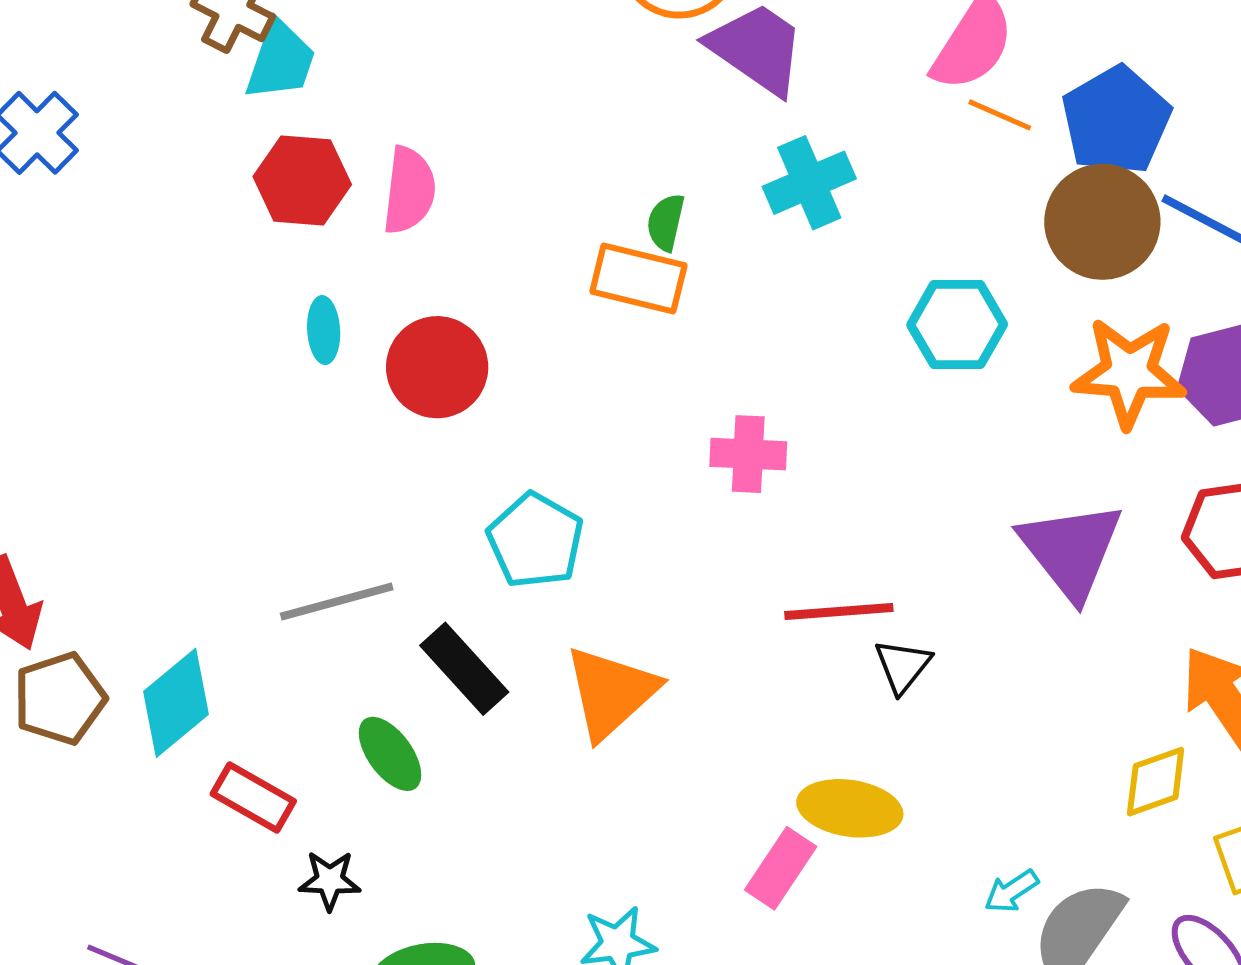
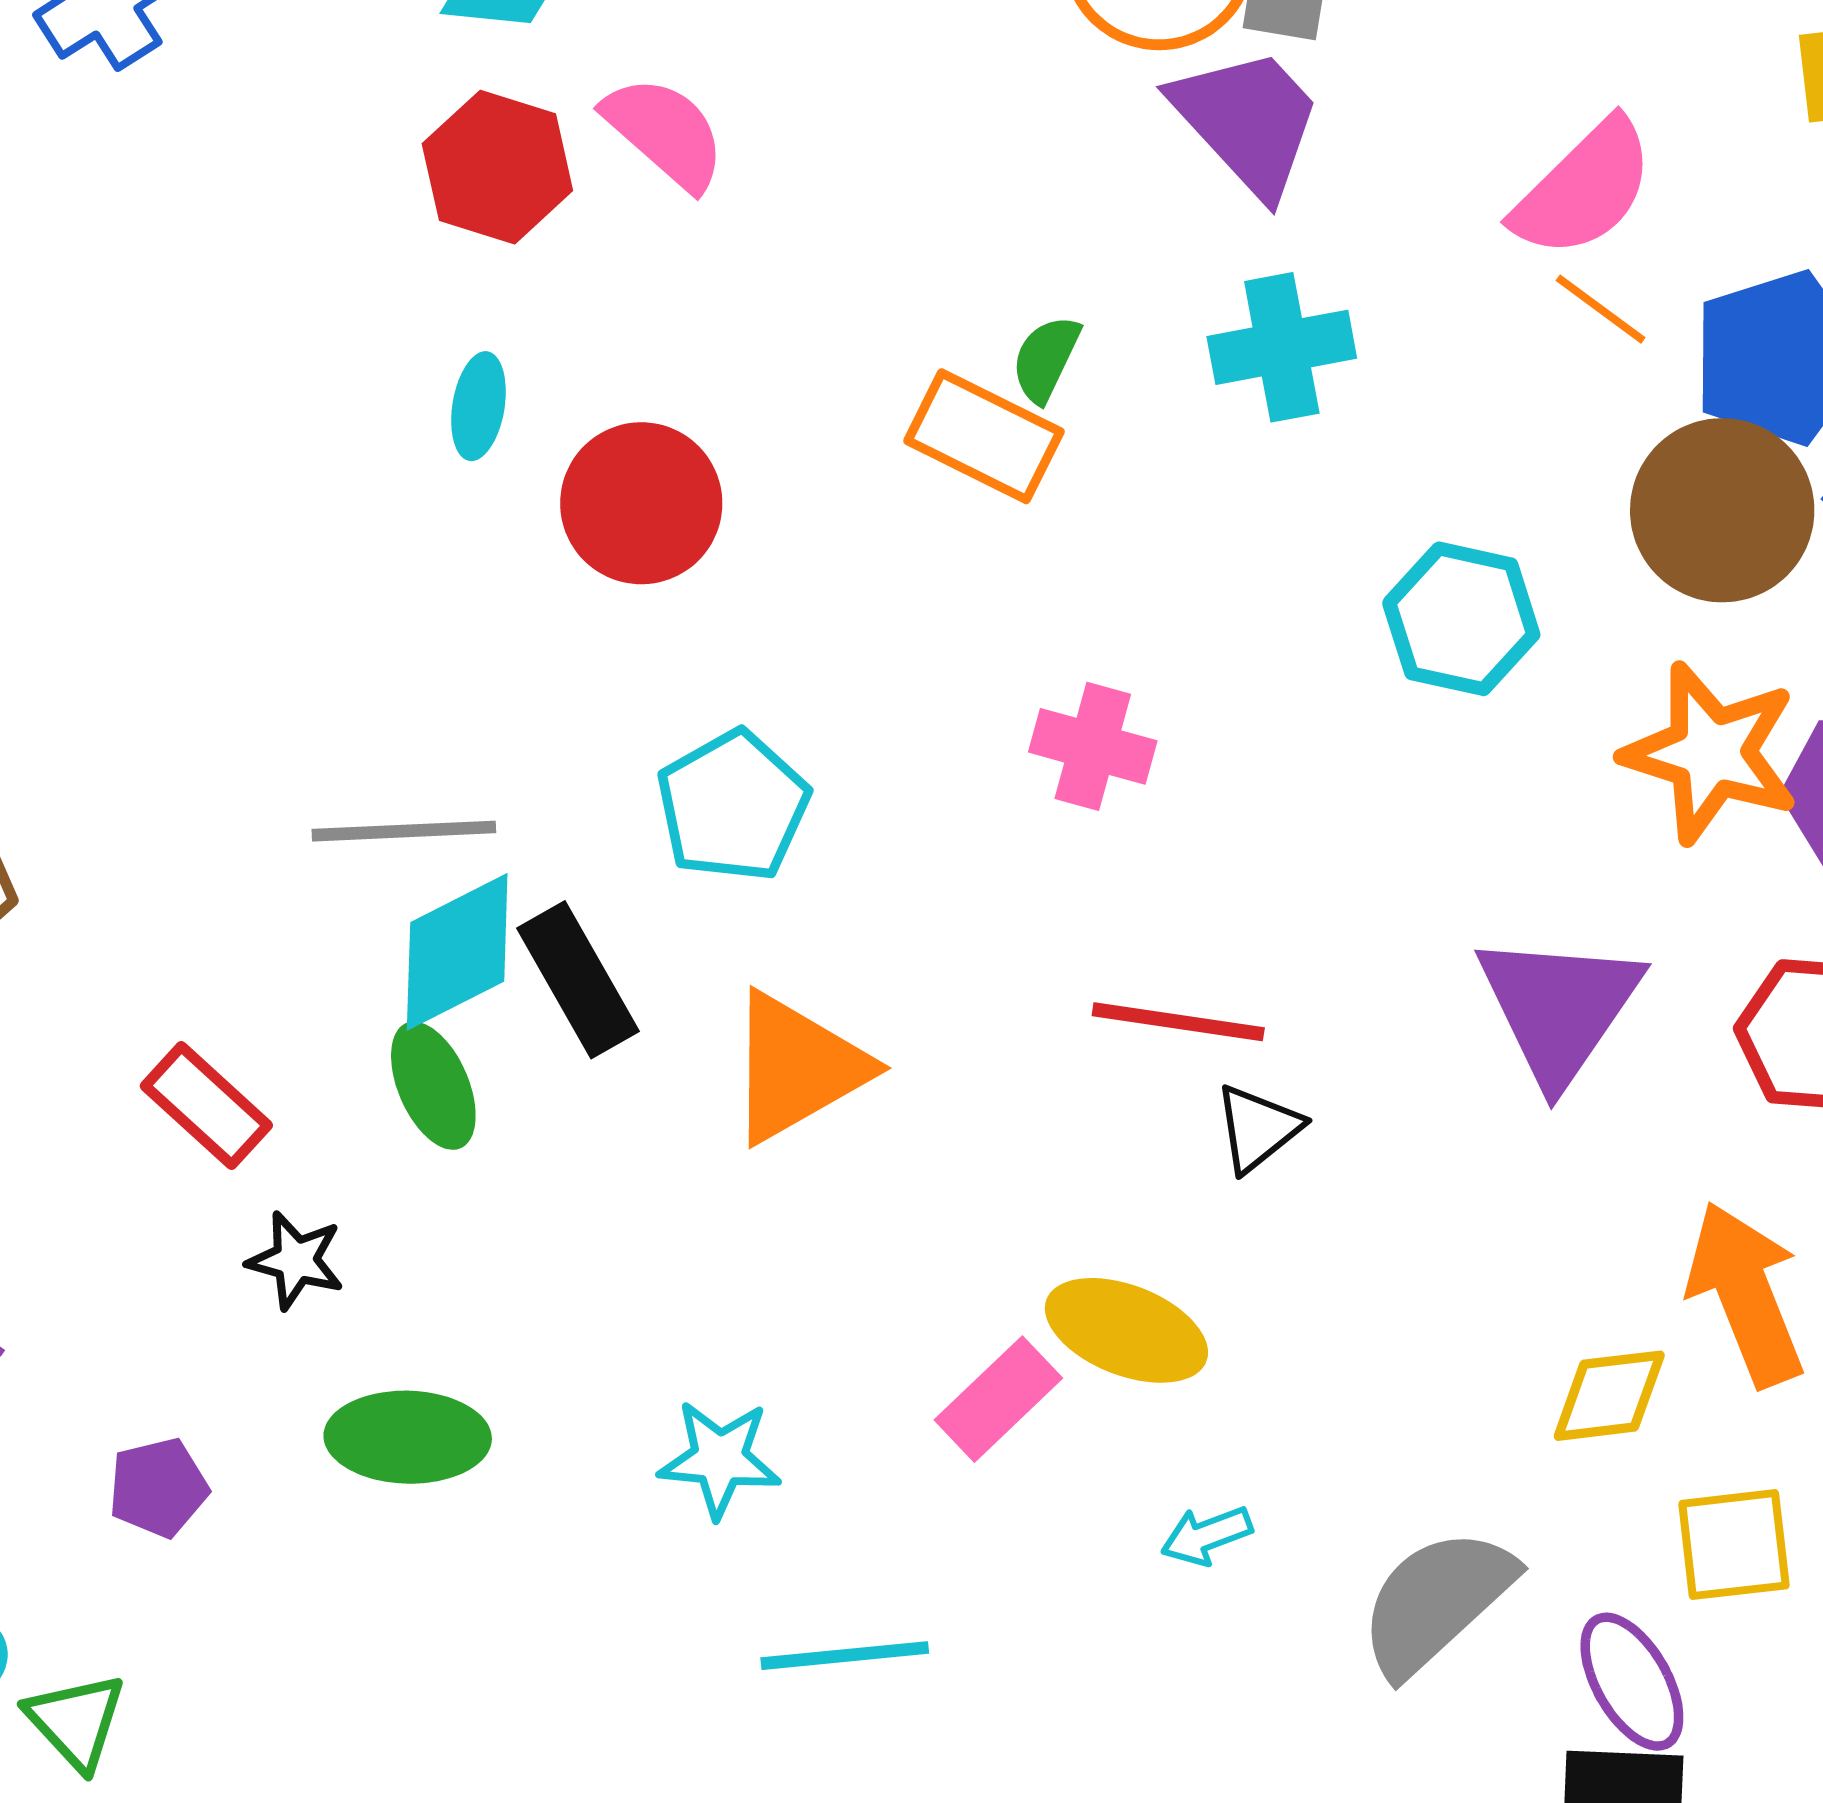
pink semicircle: (409, 190) -> (665, 133), moved, turned -68
cyan diamond: (176, 703) -> (457, 952), moved
cyan arrow: (1011, 891) -> (1206, 1536), moved

